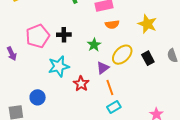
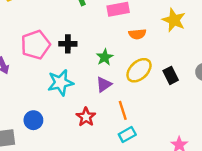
orange semicircle: (112, 24) -> (137, 34), moved
yellow star: (147, 24) -> (174, 20), moved
purple triangle: (103, 68) -> (104, 84), moved
red star: (81, 84) -> (86, 117), moved

